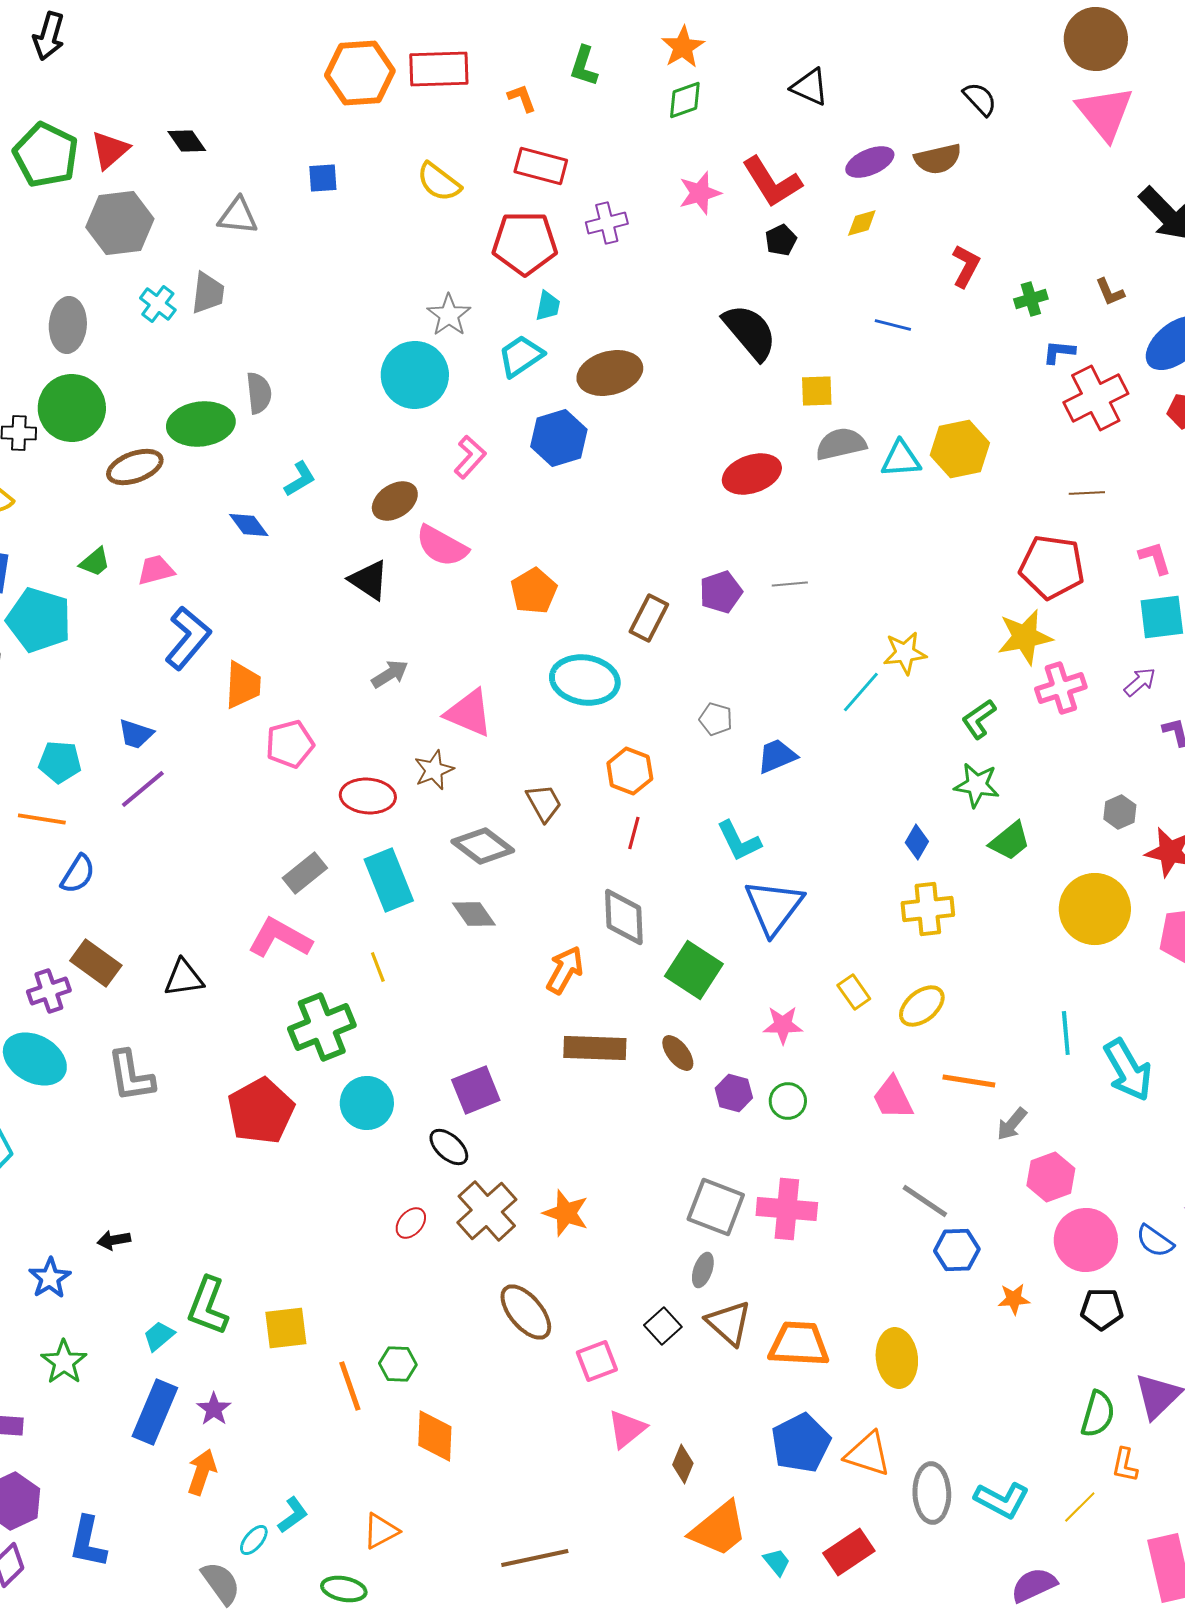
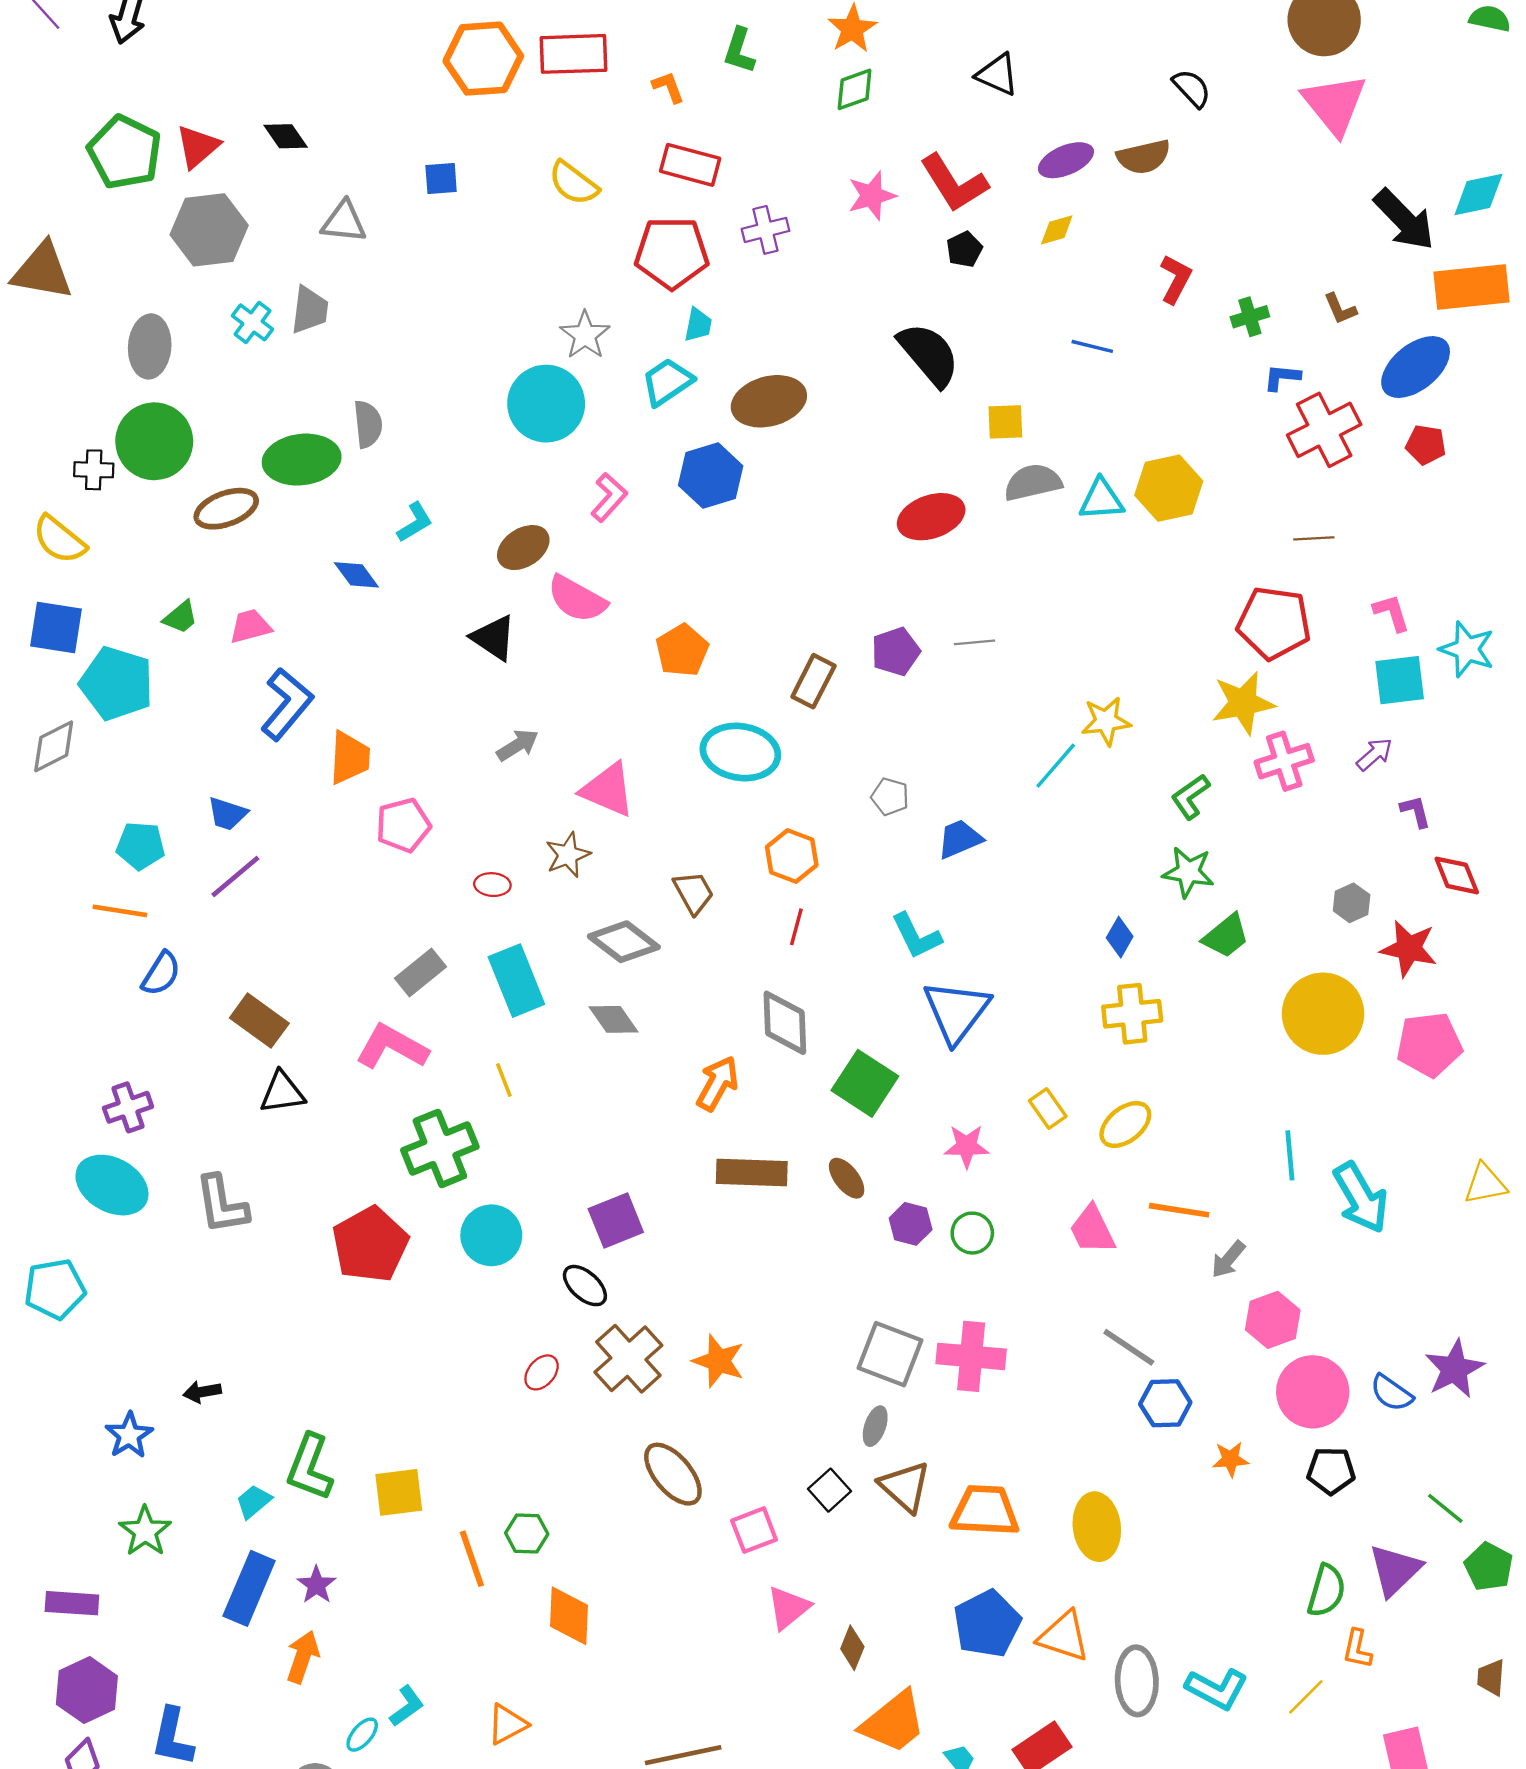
red ellipse: (368, 796) -> (492, 885), size x0.6
brown rectangle: (96, 963) -> (259, 1021), moved

